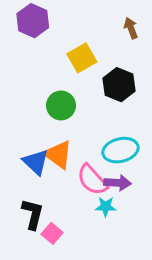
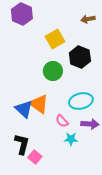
brown arrow: (131, 28) -> (88, 19), turned -80
green circle: (61, 105) -> (53, 71), moved
pink semicircle: (92, 180) -> (62, 121), size x0.6
purple arrow: (118, 183) -> (90, 124), moved

